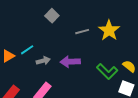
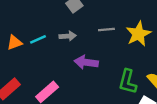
gray arrow: (43, 61) -> (68, 36), moved
green L-shape: (107, 71) -> (128, 82), turned 50

